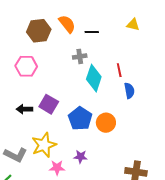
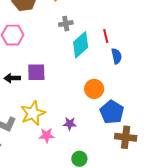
cyan diamond: (94, 78) -> (81, 45), turned 32
purple square: (49, 104) -> (36, 72), turned -30
blue pentagon: (80, 119) -> (112, 112), moved

